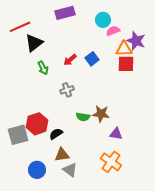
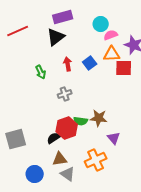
black triangle: (34, 43) -> (56, 37), moved
orange triangle: (124, 49) -> (112, 54), moved
red arrow: (70, 60) -> (68, 64), turned 120
red hexagon: (37, 124) -> (67, 128), moved
purple triangle: (116, 134) -> (114, 138), turned 40
orange cross: (111, 162) -> (96, 160), moved, turned 30

